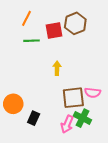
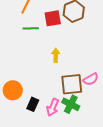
pink semicircle: (93, 93) -> (91, 79), turned -35
green cross: (82, 118) -> (71, 104), moved
pink arrow: (67, 124) -> (53, 107), moved

